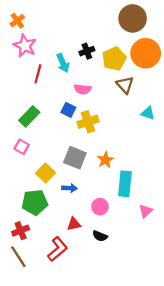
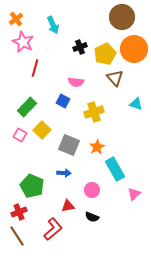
cyan arrow: (63, 63) -> (53, 25), moved
yellow cross: (88, 122) -> (94, 112), moved
yellow square: (46, 173) -> (42, 130), moved
cyan rectangle: (125, 184) -> (115, 169), turned -35
green pentagon: (35, 202) -> (32, 186), turned 30

